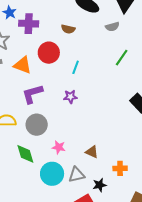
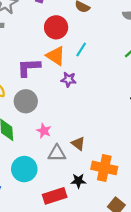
orange triangle: (22, 65) -> (56, 56), moved
orange cross: (120, 168) -> (104, 168), size x1.6
cyan circle: (52, 174) -> (24, 169), moved
gray triangle: (77, 175) -> (57, 153), moved

